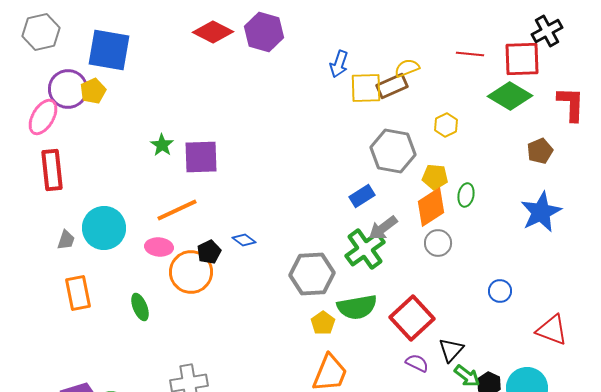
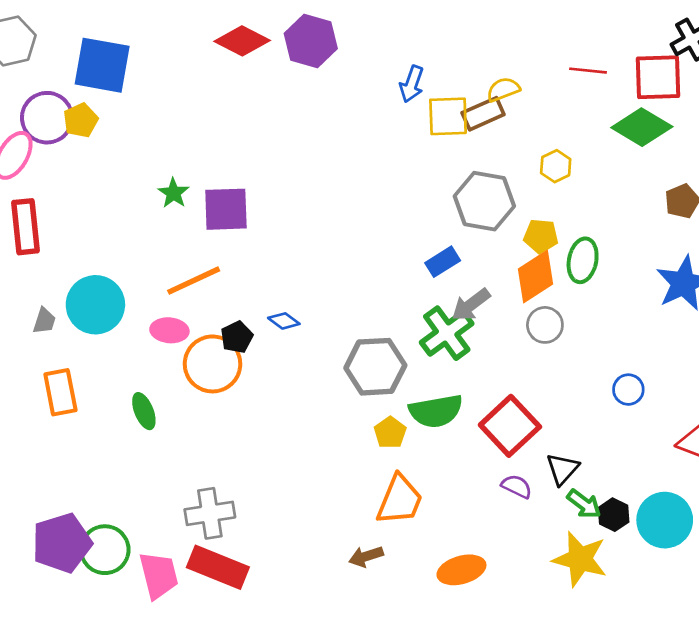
green ellipse: (466, 195) -> (583, 260), size x1.4

